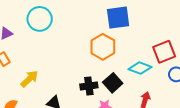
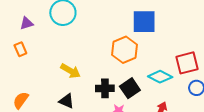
yellow arrow: (29, 79) -> (71, 71), moved, turned 66

